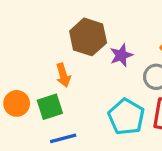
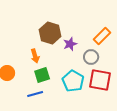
green square: (50, 107) -> (42, 75), moved

